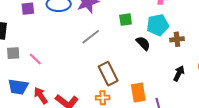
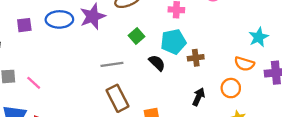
green square: (126, 20) -> (136, 36), turned -32
gray line: (91, 37) -> (112, 64), moved, turned 30

